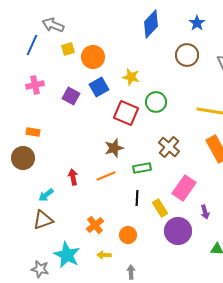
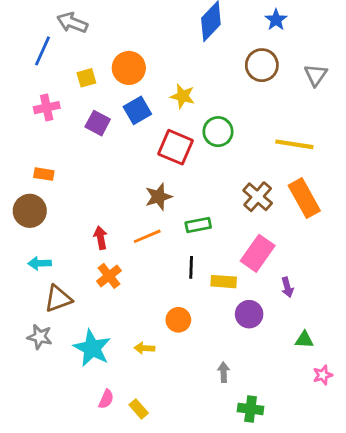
yellow square: (68, 49) -> (86, 78), moved
brown cross: (169, 147) -> (258, 197), moved
cyan arrow: (46, 195) -> (40, 263), moved, turned 35
yellow rectangle: (160, 208) -> (224, 282), turned -54
orange cross: (95, 225) -> (109, 276), moved
purple circle: (178, 231) -> (249, 314), size x0.7
gray star: (40, 269) -> (40, 337), moved
gray arrow: (131, 272) -> (224, 372), moved

